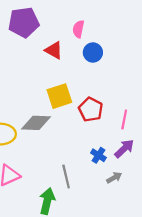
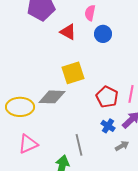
red pentagon: (91, 109) -> (107, 97), moved

